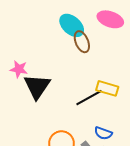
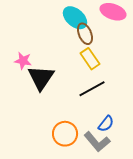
yellow rectangle: (107, 88) -> (90, 59), moved, turned 40
blue semicircle: (103, 133) -> (106, 124), turned -72

